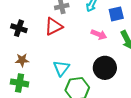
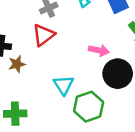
pink arrow: (99, 34) -> (99, 50), moved
brown star: (22, 60) -> (17, 64), moved

